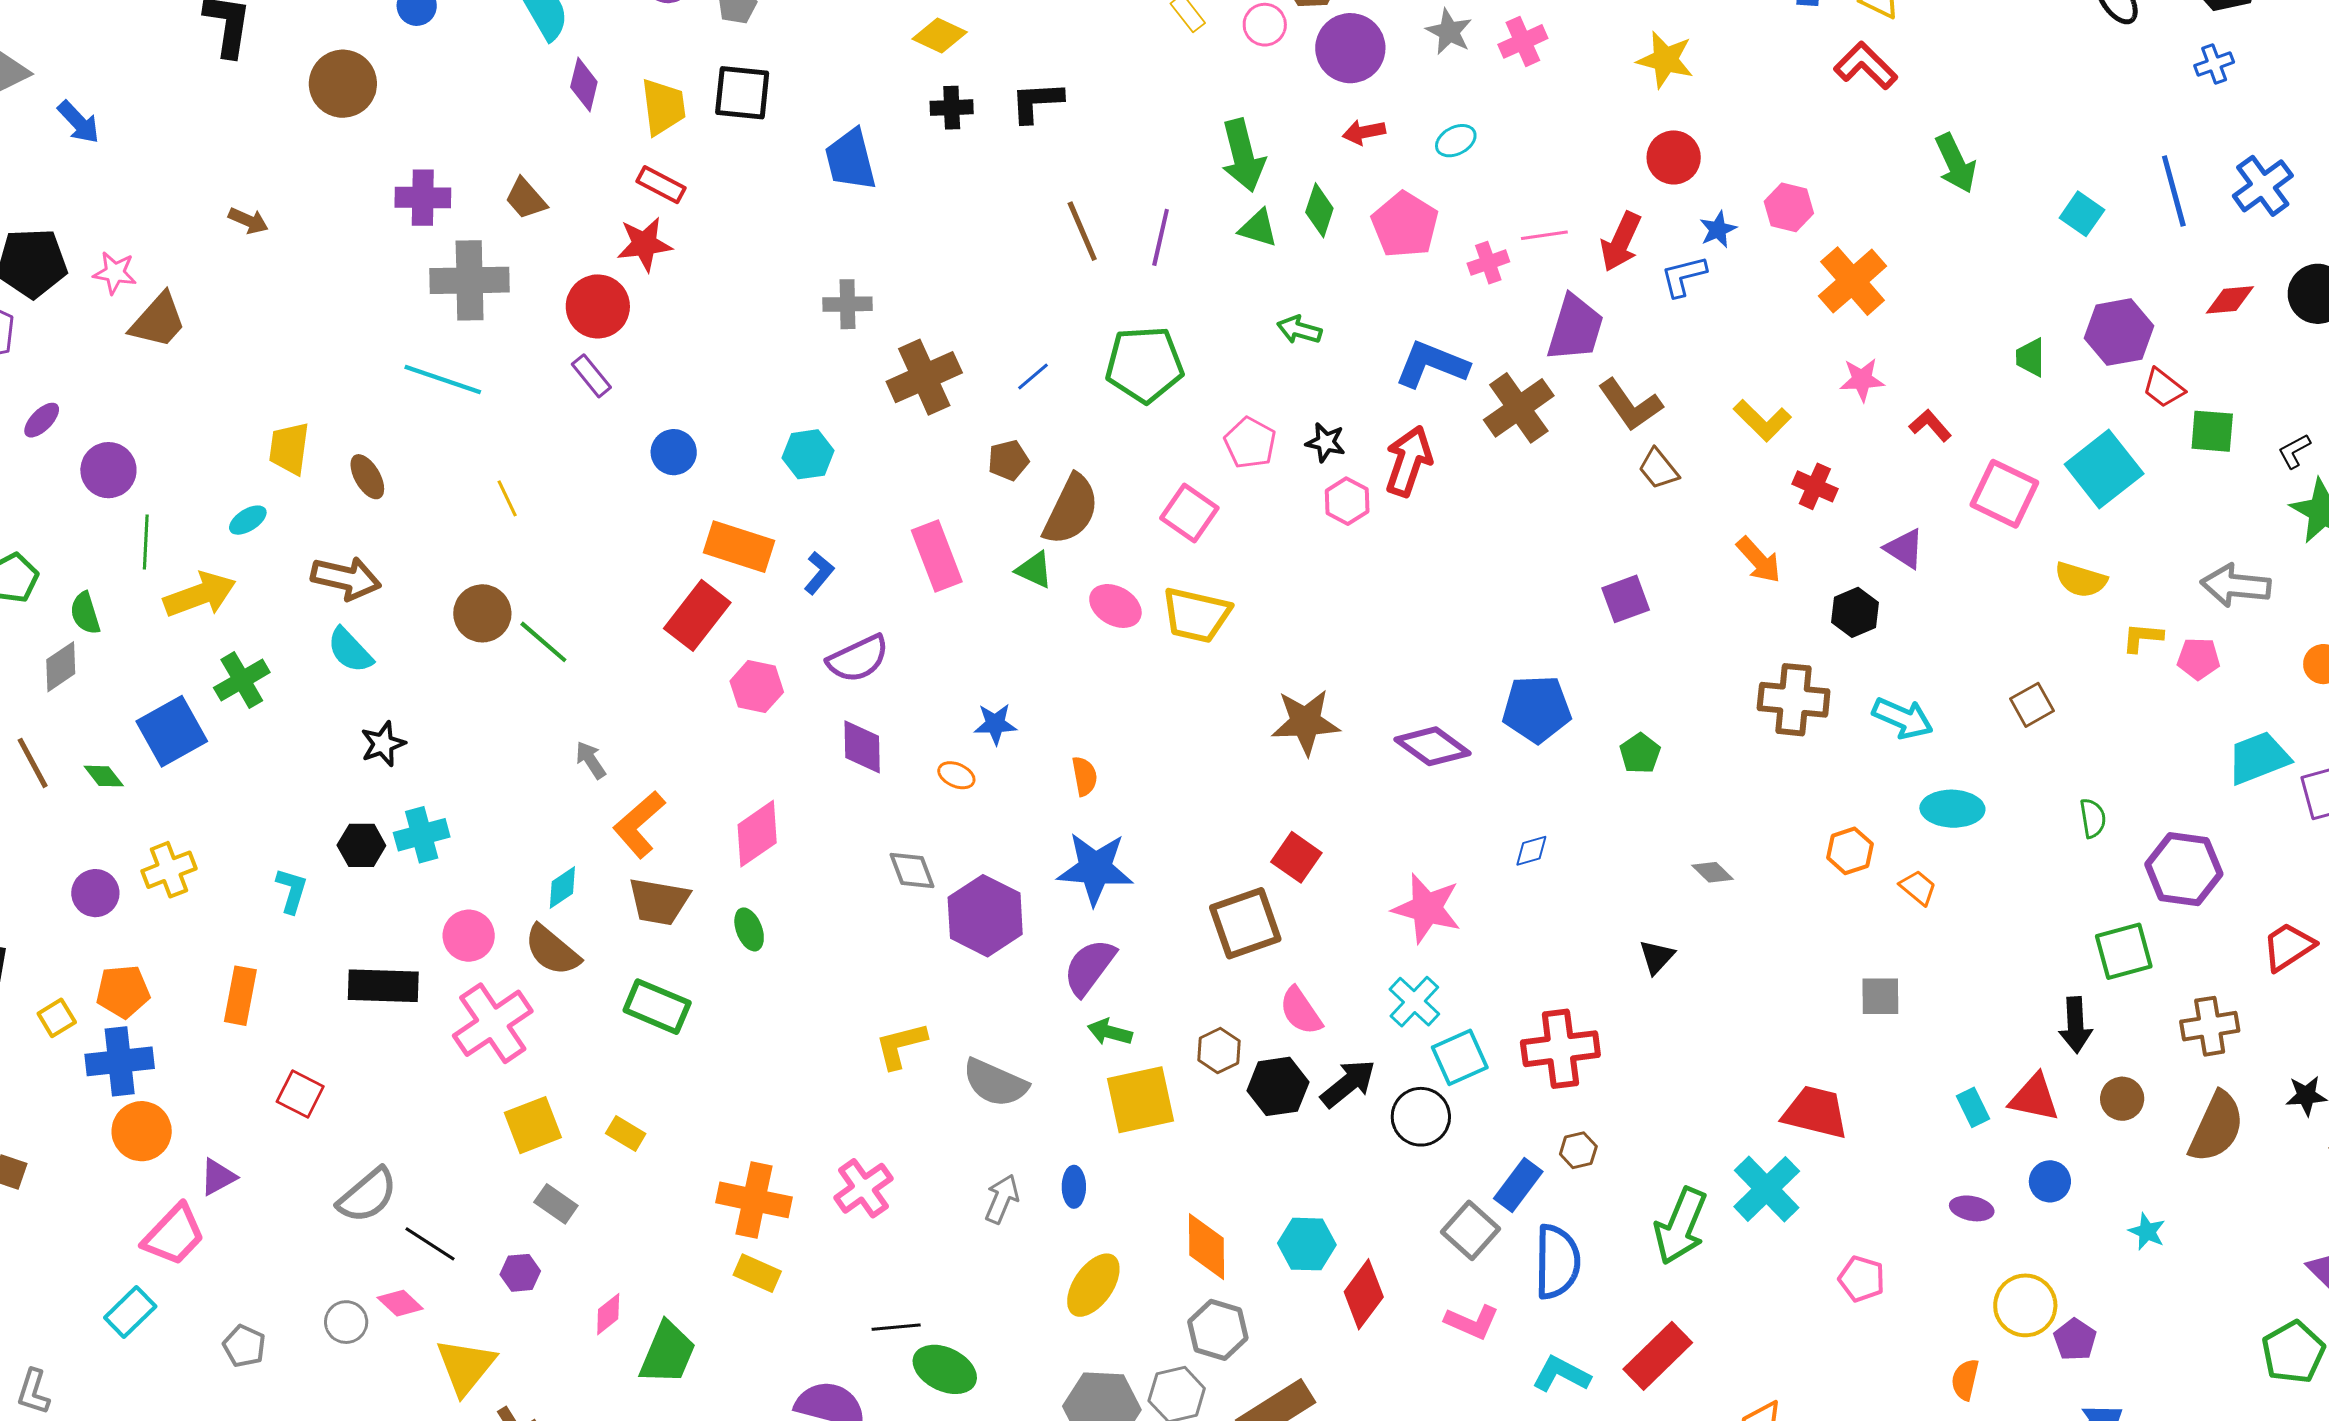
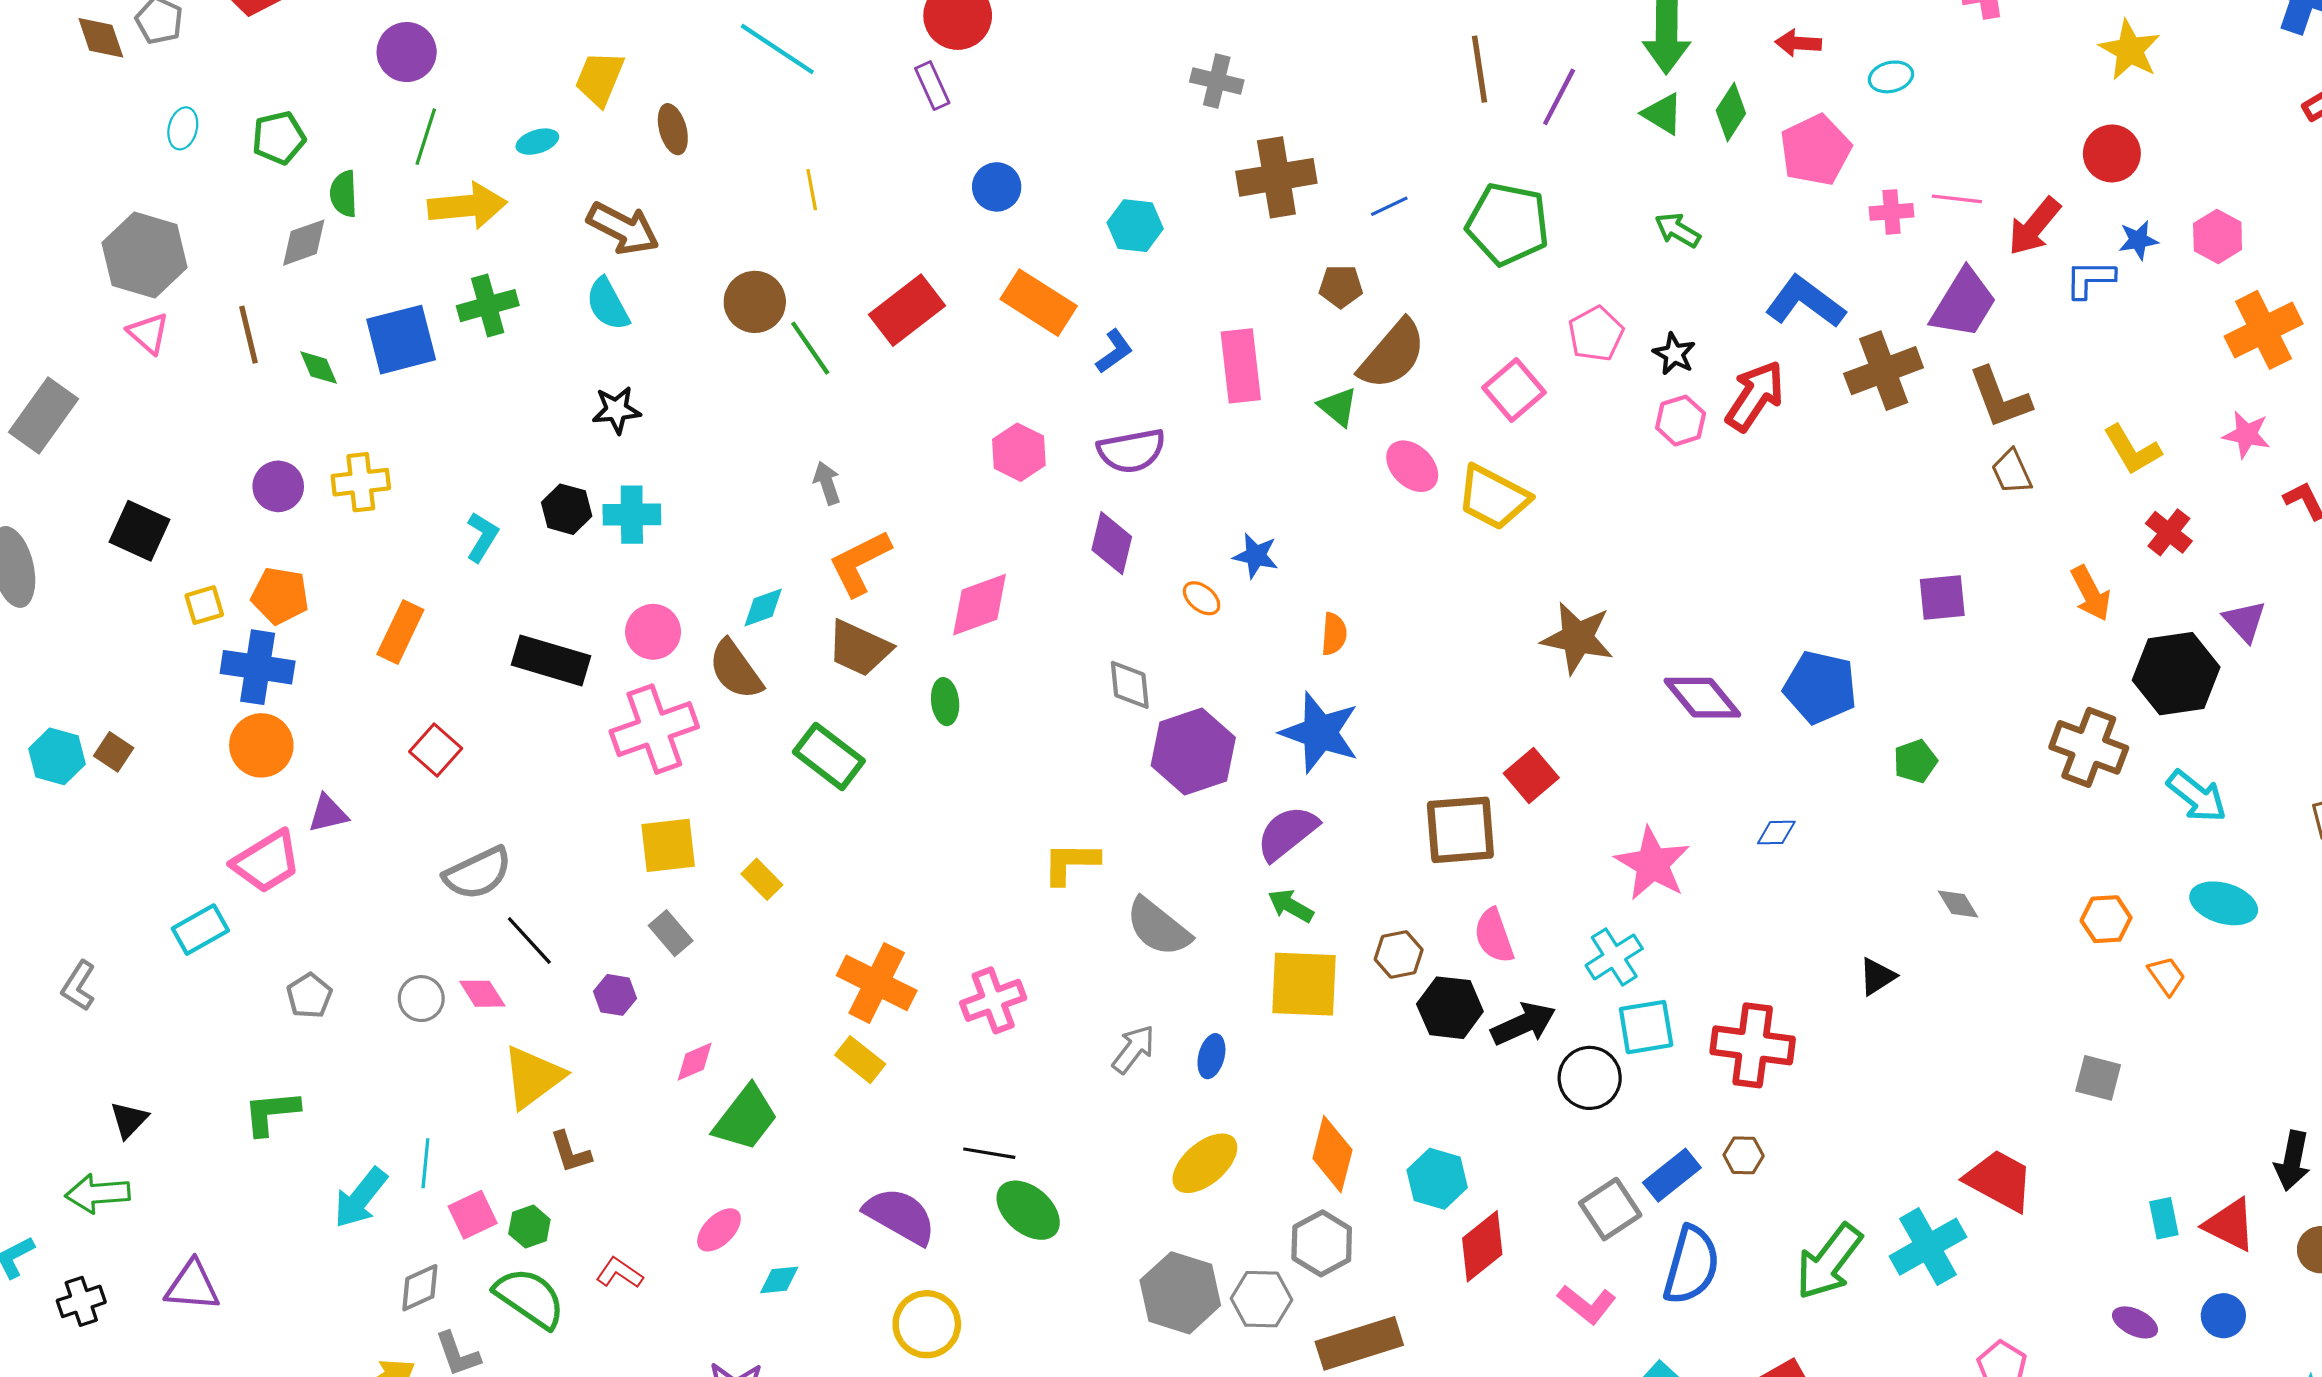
black hexagon: (1855, 612) -> (2176, 674), size x1.6
red rectangle: (697, 615) -> (907, 310), moved

